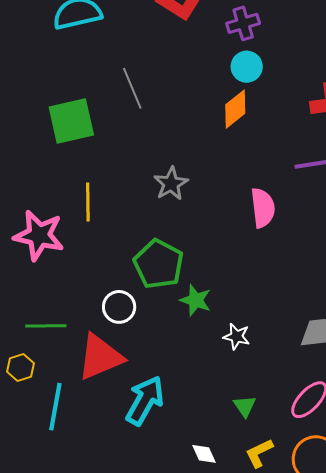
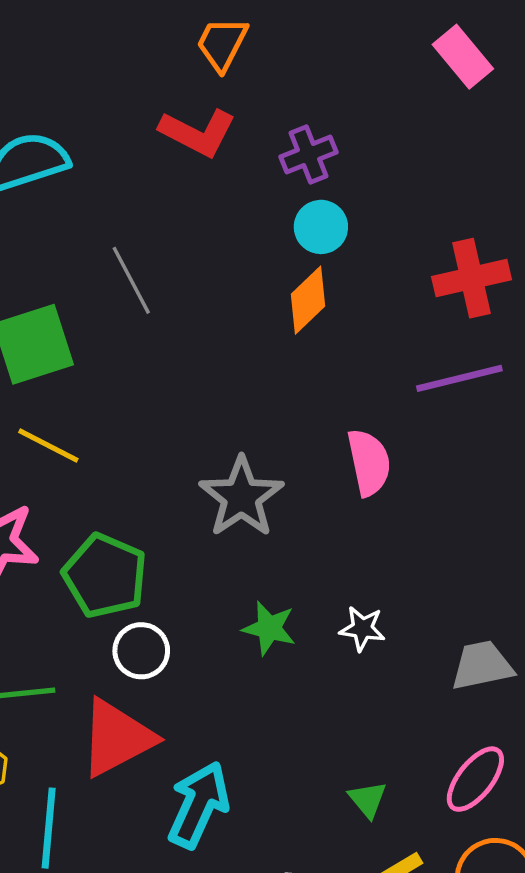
gray star: (171, 184) -> (241, 497), moved, size x1.4
yellow line: (88, 202) -> (48, 445), moved, turned -57
green pentagon: (159, 264) -> (105, 576), moved
white star: (237, 337) -> (362, 629), moved

